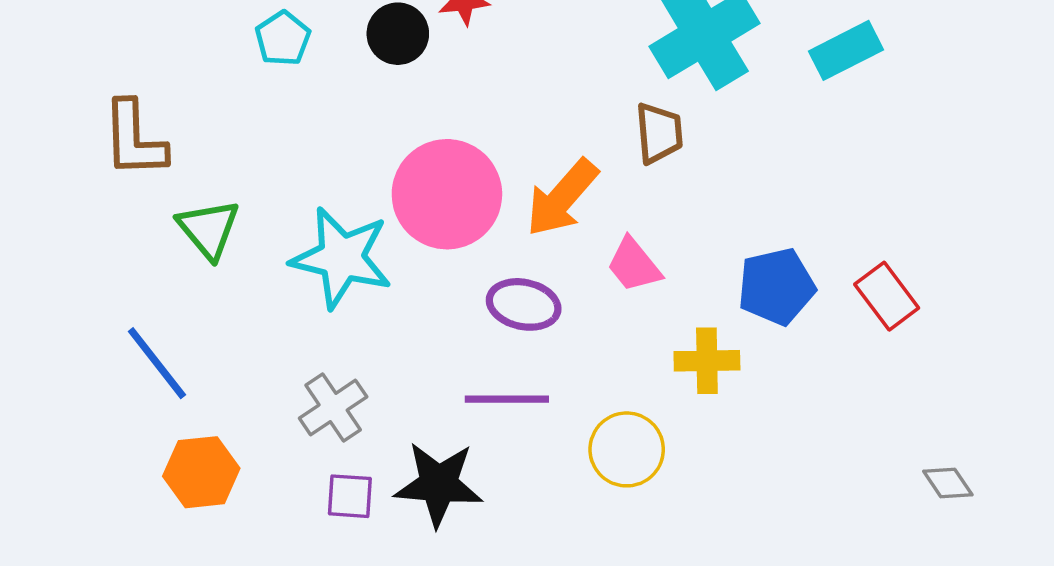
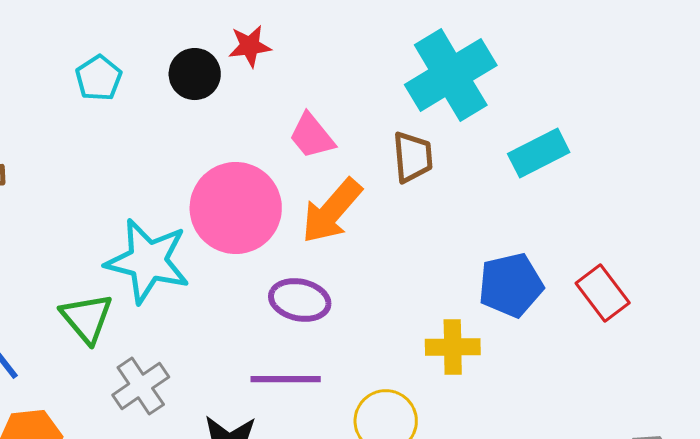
cyan rectangle: (846, 50) -> (539, 153), moved
green triangle: (208, 229) -> (87, 318), moved
pink trapezoid: (634, 265) -> (312, 136), moved

